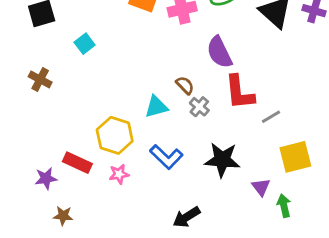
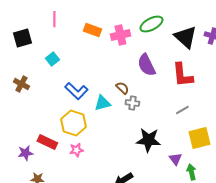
red L-shape: (239, 92) -> (182, 75), moved
gray cross: (199, 107) -> (132, 103), turned -32
blue L-shape: (166, 157) -> (76, 91), moved

